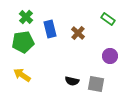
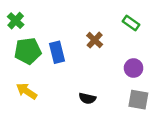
green cross: (26, 17) -> (16, 21), moved
blue rectangle: (50, 29) -> (57, 52), moved
gray square: (96, 84) -> (138, 100), moved

